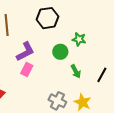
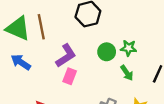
green star: (79, 39) -> (129, 48), moved

